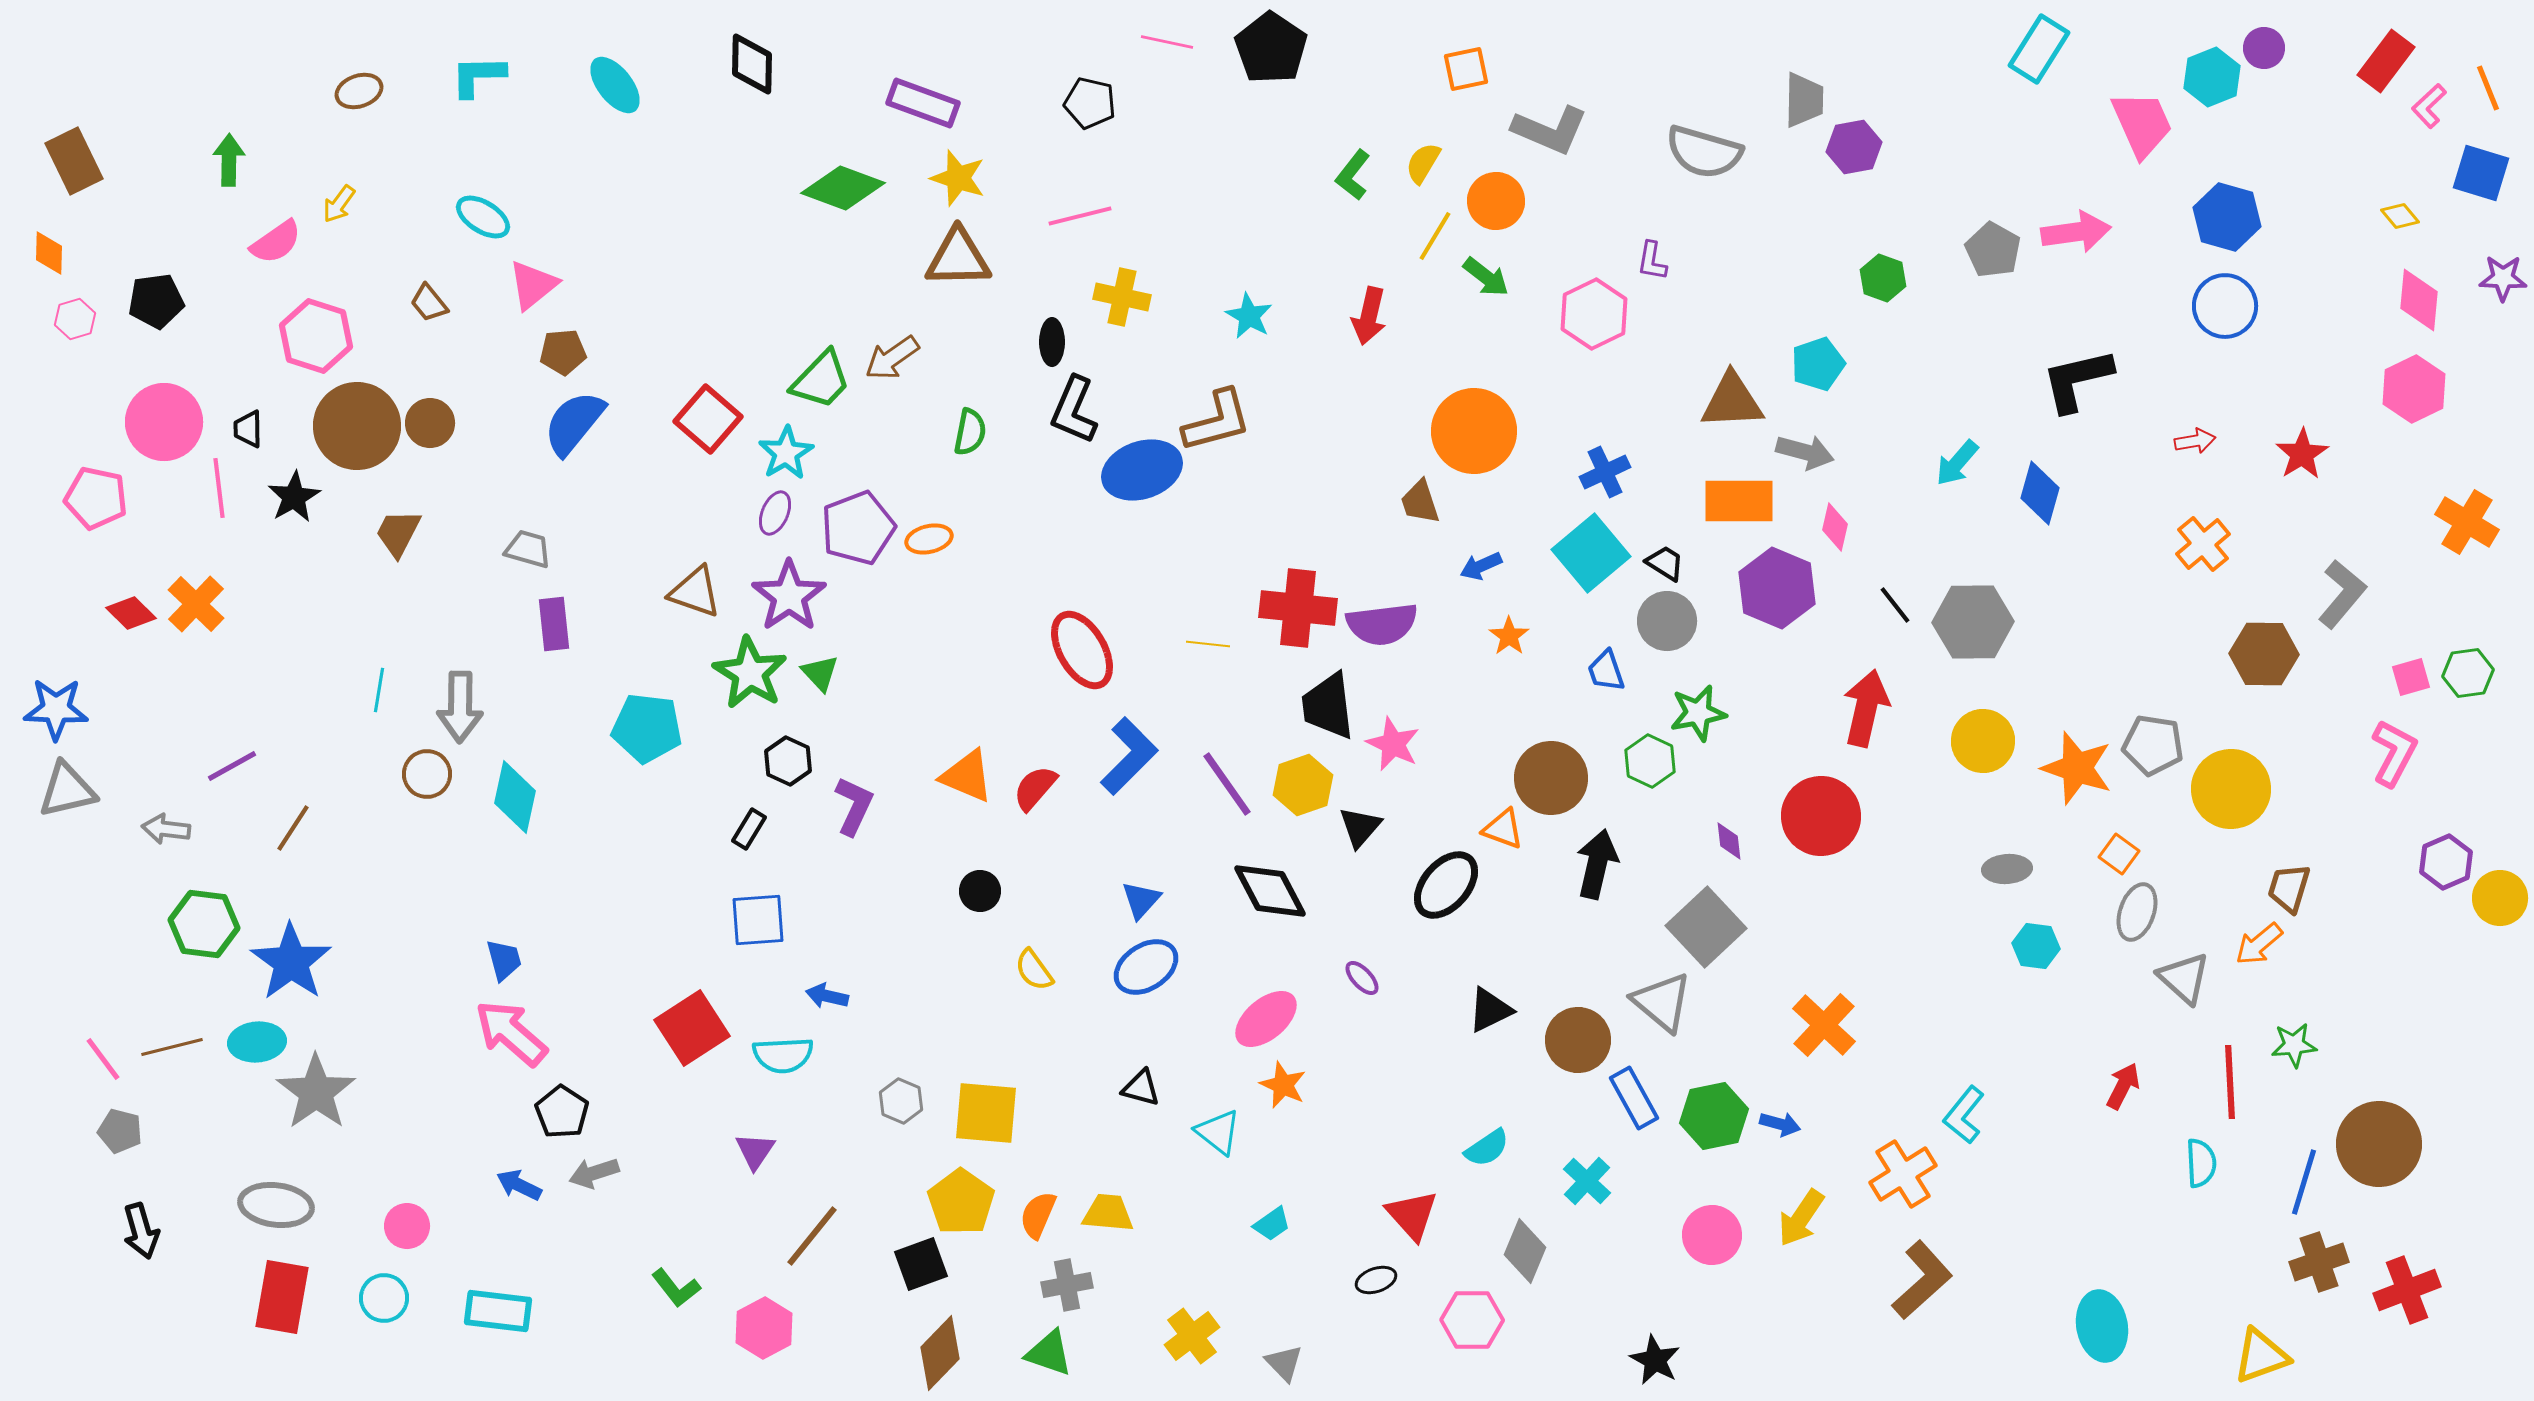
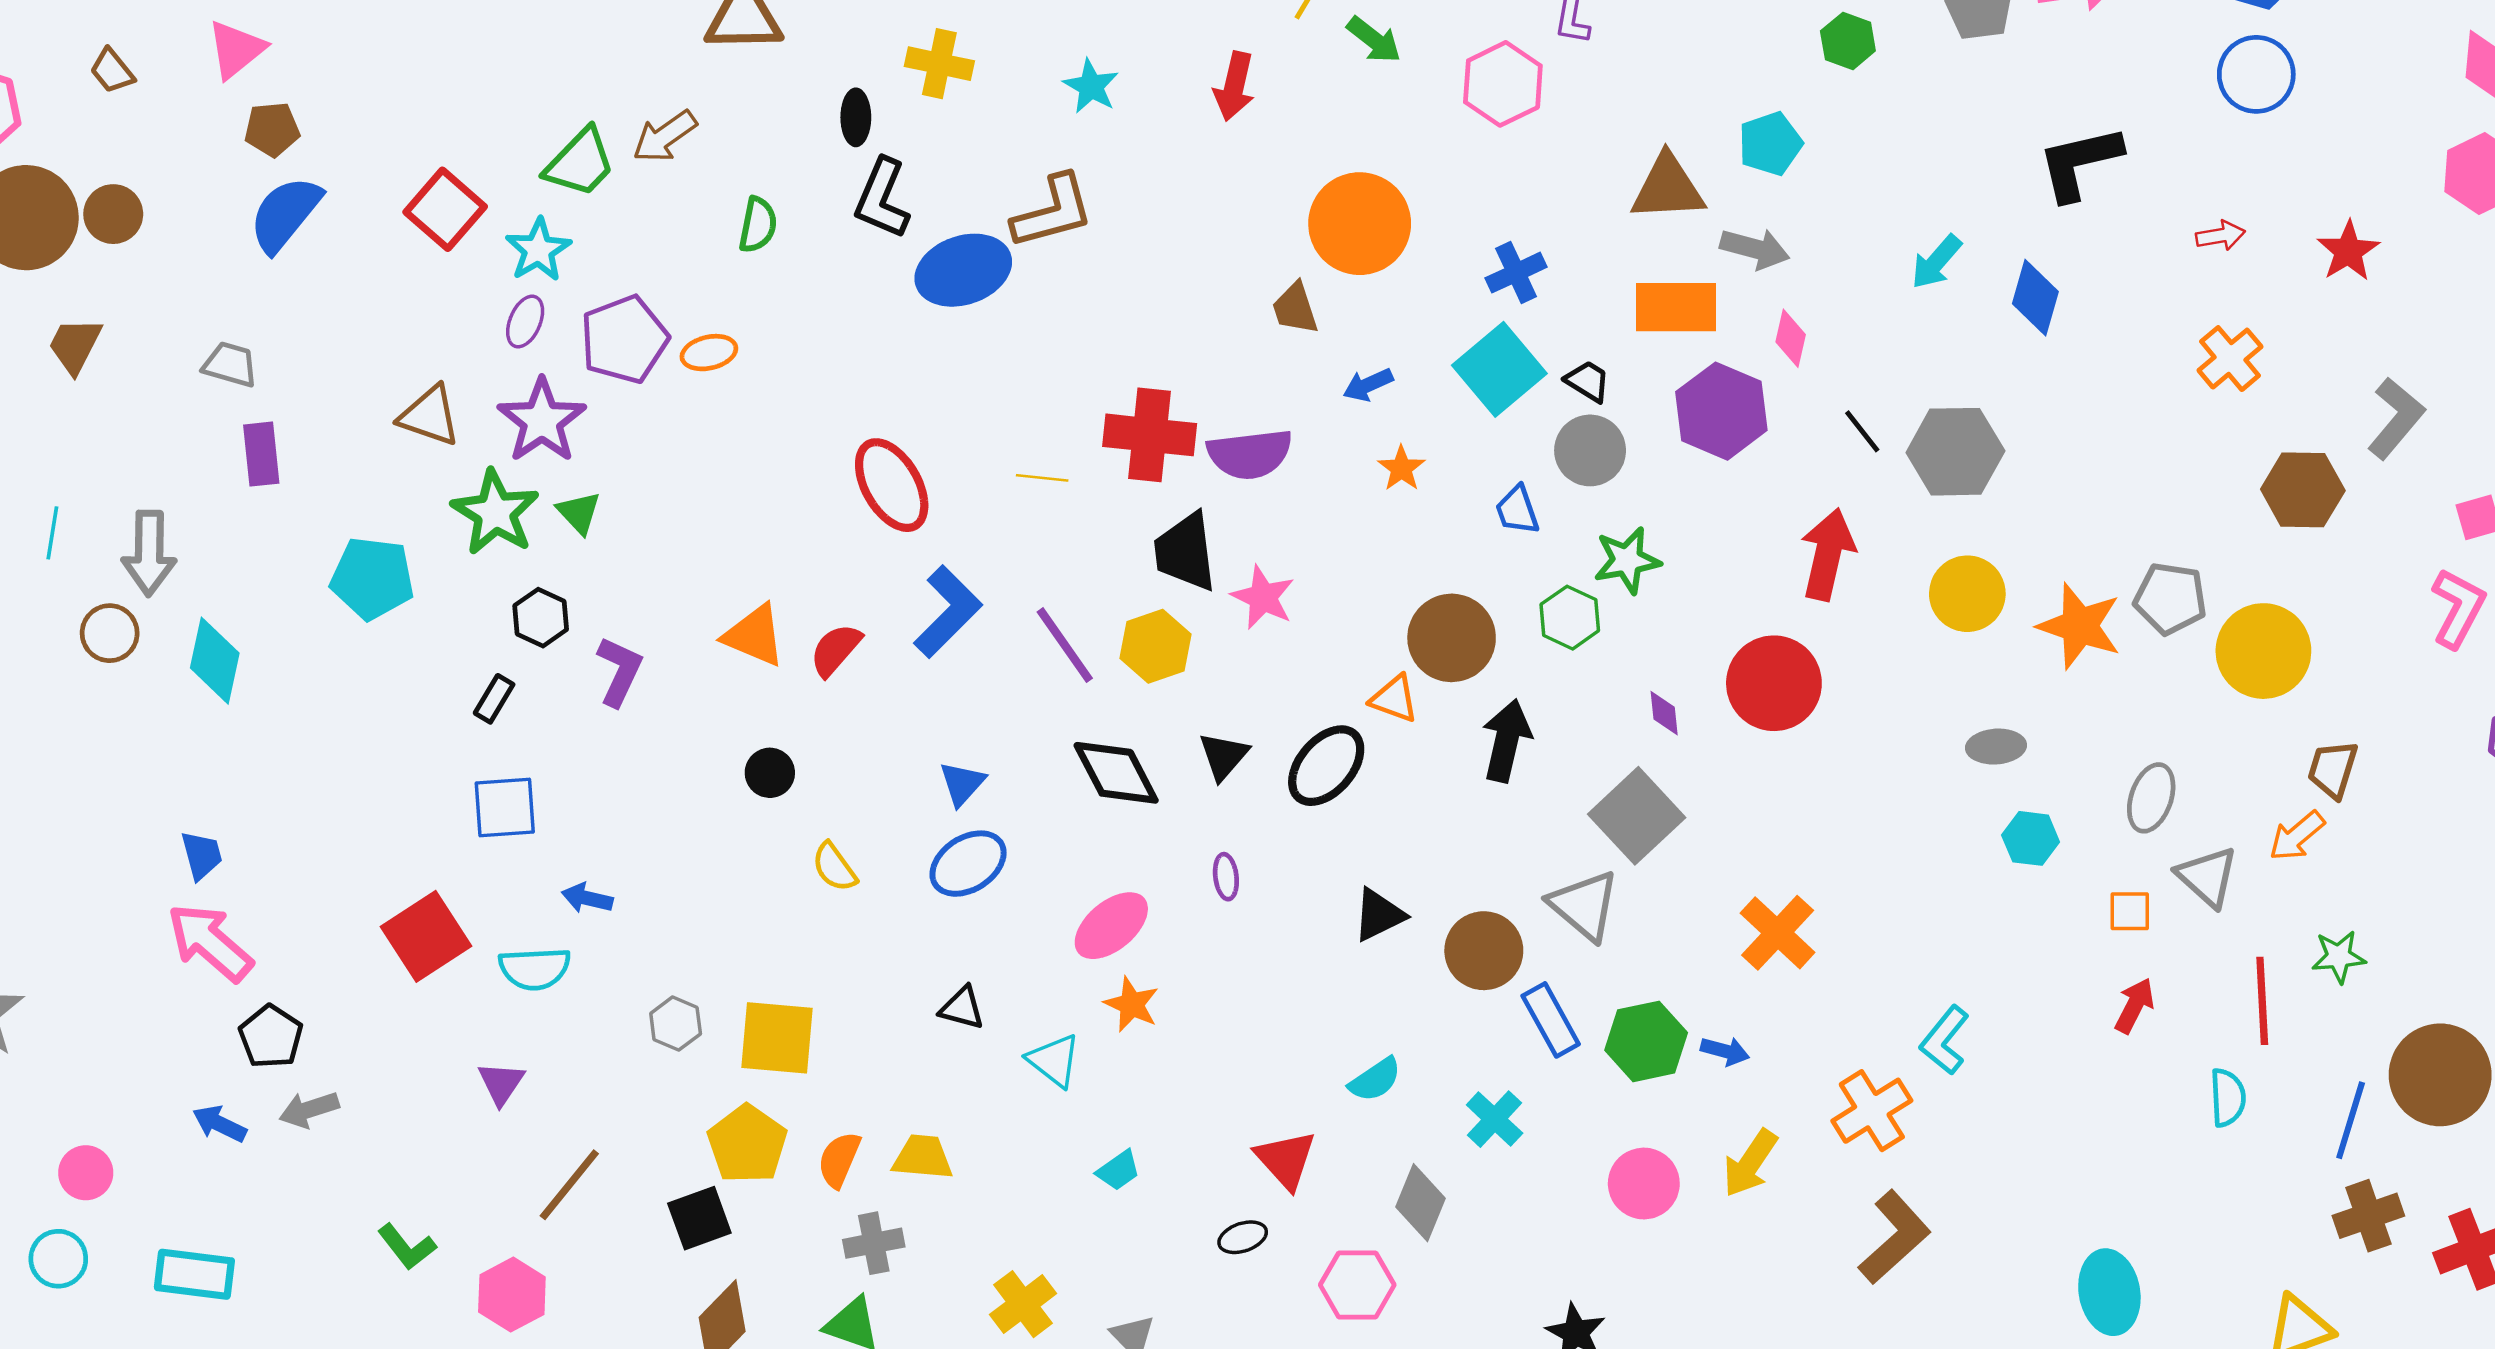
black triangle: (1360, 827) -> (1224, 756), moved
orange square: (2119, 854) -> (2130, 911), moved, turned -36
purple ellipse: (1362, 978) -> (1226, 877), turned 36

